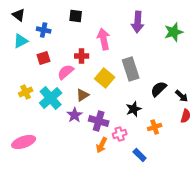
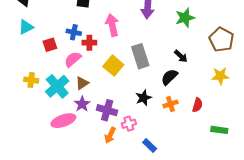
blue cross: (44, 30) -> (74, 32), moved
yellow cross: (26, 92) -> (31, 80), turned 32
brown triangle: (83, 95) -> (82, 83), moved
black arrow: (182, 96) -> (181, 56), moved
orange cross: (155, 127) -> (170, 104), moved
pink ellipse: (24, 142) -> (63, 121), moved

